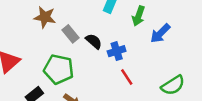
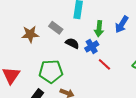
green arrow: (139, 16) -> (99, 29), moved
gray rectangle: (70, 34) -> (56, 28), moved

